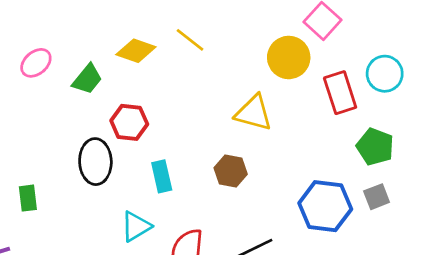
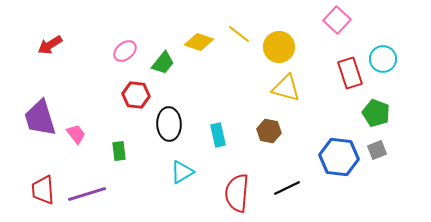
yellow circle: (289, 57) -> (279, 47), moved
red hexagon: (129, 122) -> (136, 95), moved
cyan triangle: (136, 226) -> (182, 172), moved

